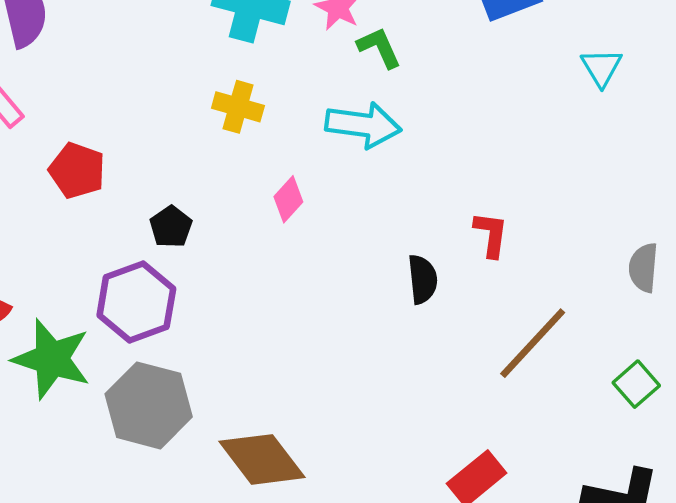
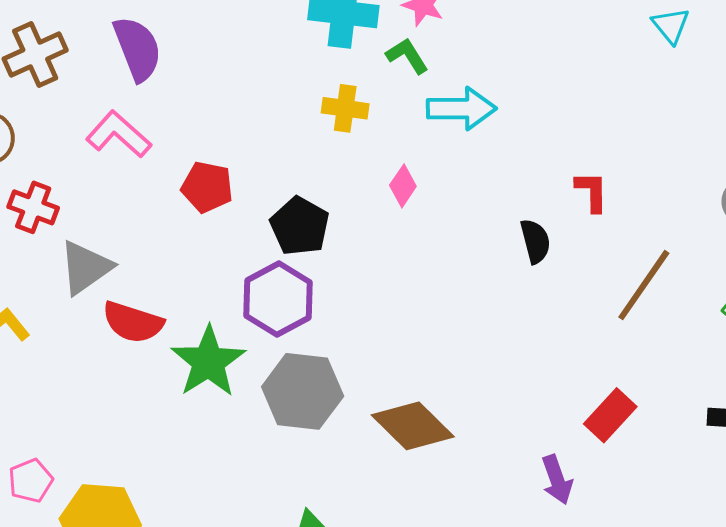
green L-shape: (379, 48) -> (407, 56), moved
black pentagon: (171, 227) -> (300, 226), size x1.5
green star: (52, 359) -> (208, 362), turned 30

